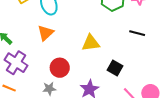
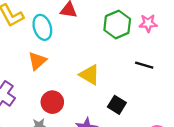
yellow triangle: (91, 43) -> (90, 75), turned 36

